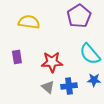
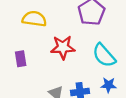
red star: (52, 62) -> (63, 47), moved

